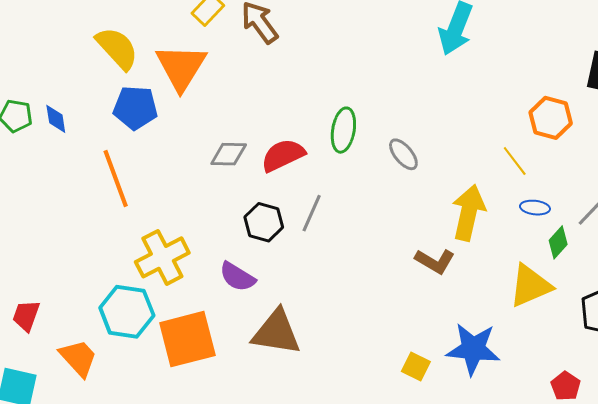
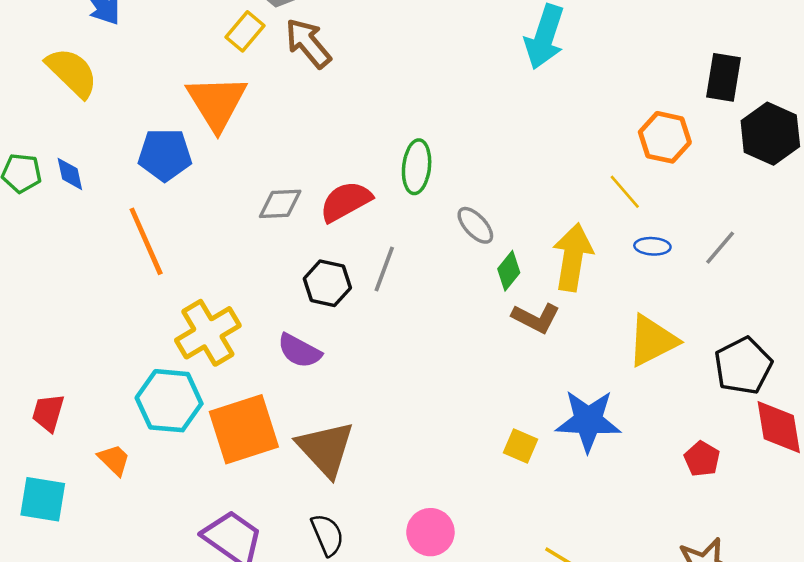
yellow semicircle: (117, 48) -> (72, 72), moved
gray ellipse: (403, 154) -> (475, 225), moved
green diamond: (558, 242) -> (509, 271), moved
brown triangle: (276, 332) -> (326, 449), moved, turned 42
orange trapezoid: (78, 358) -> (114, 460), size x0.7

